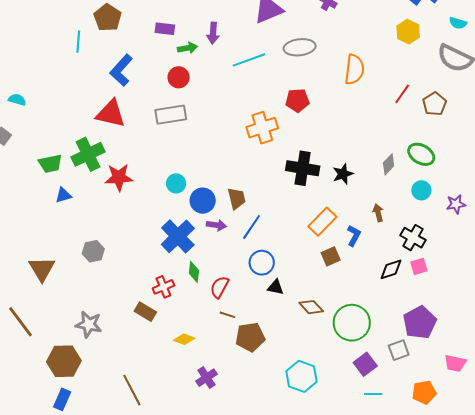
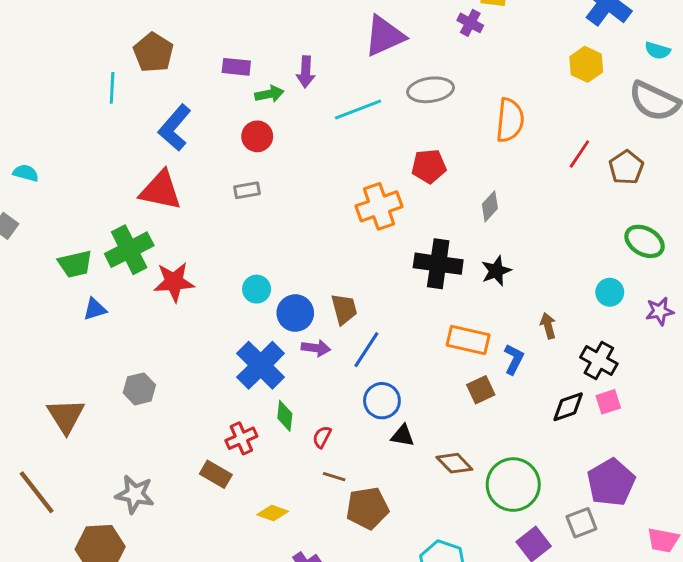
gray rectangle: (171, 115) -> (247, 190), size x0.6
green ellipse: (421, 154) -> (645, 241), moved
gray diamond: (389, 164) -> (490, 206), moved
orange rectangle: (322, 222) -> (468, 340), turned 60
red semicircle: (219, 287) -> (322, 437), size x0.7

